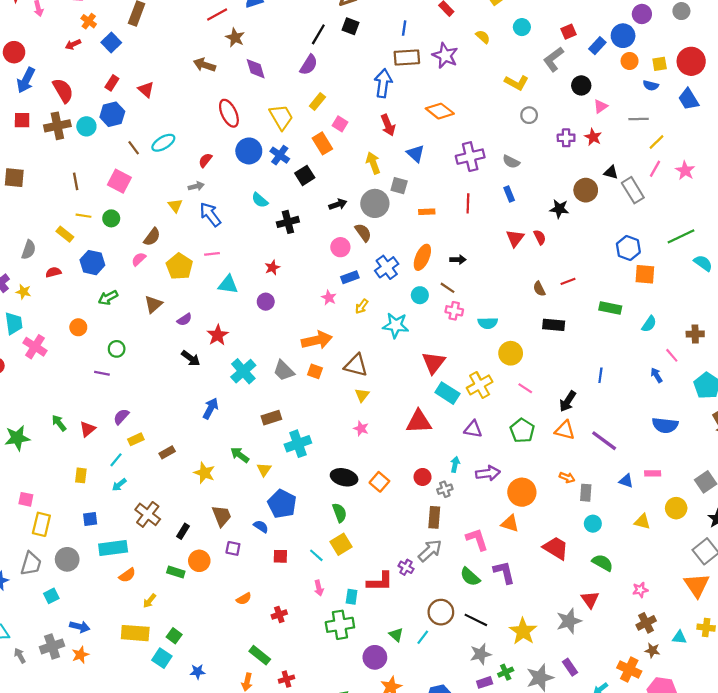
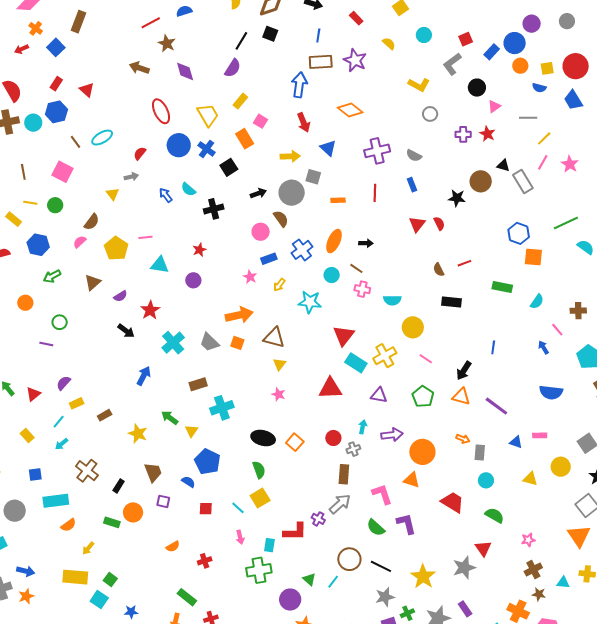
yellow arrow: (373, 163) -> (290, 156), turned 108
blue arrow: (210, 214) -> (166, 195), moved, size x0.7
yellow rectangle: (81, 475) -> (27, 436), turned -48

